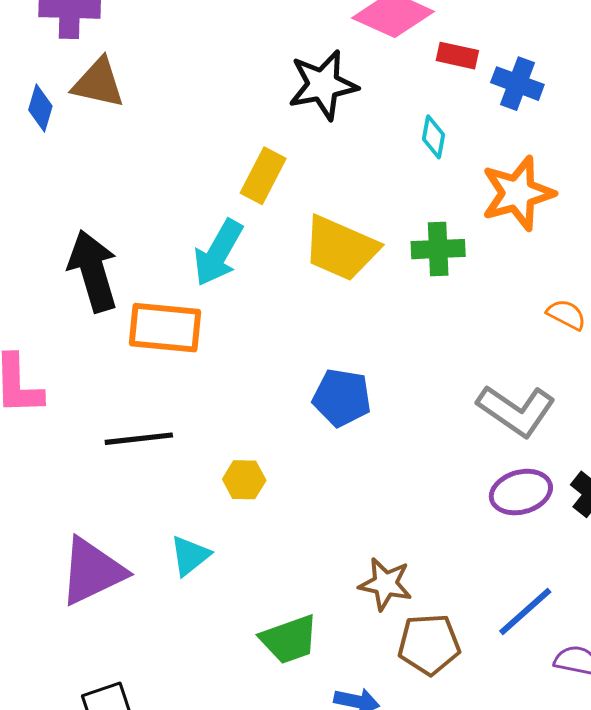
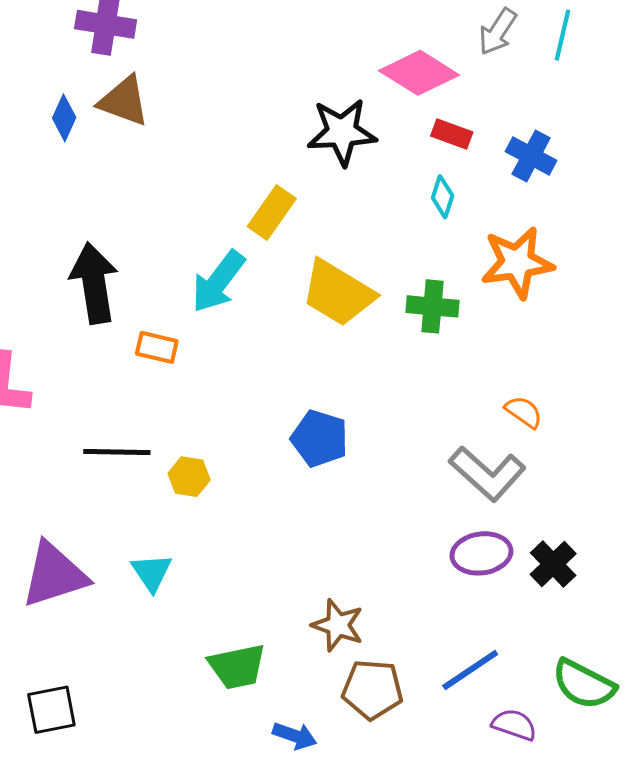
red rectangle: (457, 56) -> (452, 134), moved
orange semicircle: (566, 315) -> (524, 412), moved
orange rectangle: (165, 328) -> (157, 347), size x0.6
yellow hexagon: (244, 480) -> (189, 477), moved
cyan triangle: (190, 556) -> (152, 572), turned -33

